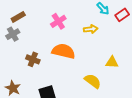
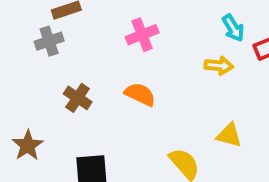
yellow arrow: (91, 29) -> (219, 66), moved
orange semicircle: (64, 51) -> (140, 94), size x0.7

